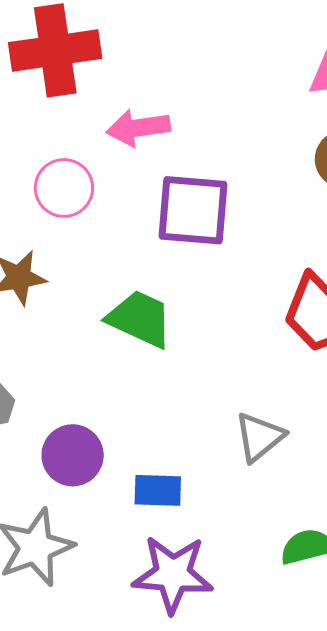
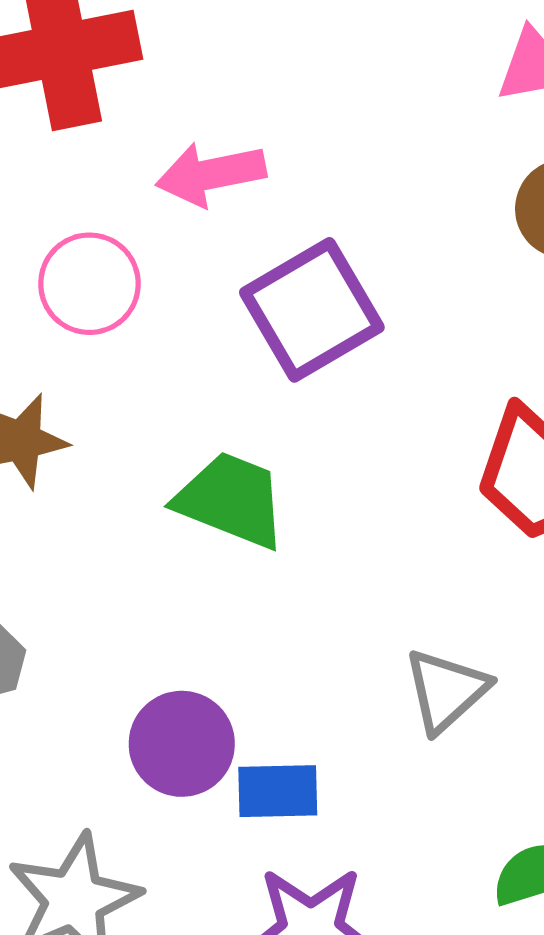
purple square: (193, 210) -> (312, 310), turned -32
purple circle: (73, 455) -> (182, 744), moved

